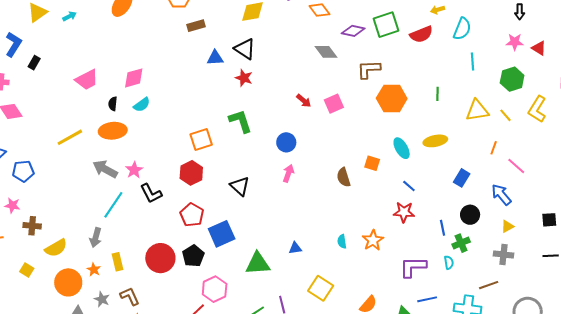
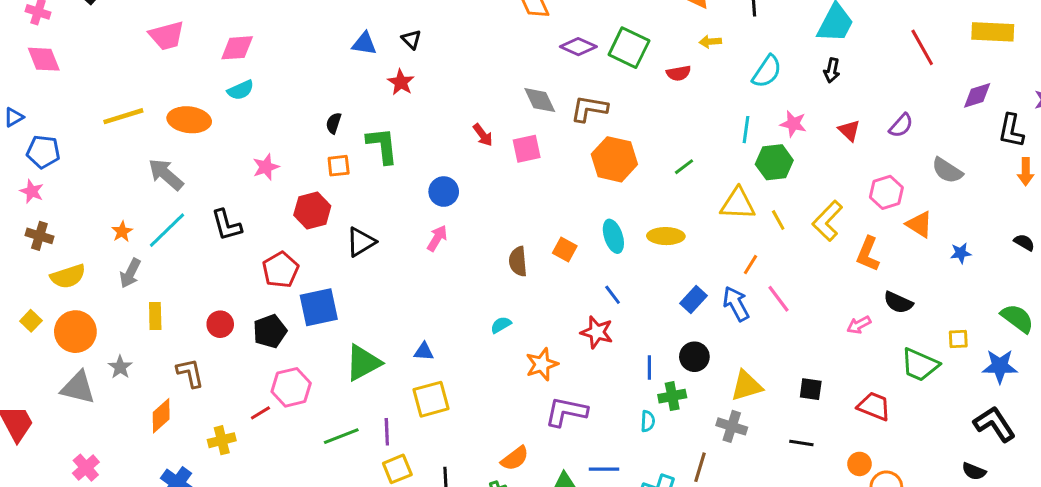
green square: (386, 25) -> (629, 48), turned 32
cyan semicircle: (462, 29) -> (767, 71), moved
red semicircle: (421, 34) -> (679, 73), size x0.7
pink star: (515, 42) -> (793, 124), moved
black triangle: (245, 49) -> (411, 39), size x0.6
gray diamond: (326, 52) -> (540, 100), moved
green hexagon: (512, 79) -> (774, 162), moved
green line: (438, 94) -> (684, 167), turned 40
black semicircle: (113, 104) -> (334, 123), moved
orange square: (201, 140) -> (339, 166), moved, size x0.7
pink star: (134, 170) -> (266, 167), moved
red hexagon: (191, 173) -> (312, 210), moved
black triangle: (240, 186) -> (361, 242), turned 35
blue arrow: (501, 195) -> (736, 304), moved
pink star: (12, 205) -> (32, 191), moved
yellow triangle: (507, 226) -> (746, 386), size x1.6
cyan semicircle: (342, 241) -> (501, 325), moved, turned 56
red circle: (160, 258) -> (220, 324), size x0.6
green triangle: (258, 264) -> (363, 363), turned -36
purple L-shape: (413, 267) -> (566, 412), moved
yellow square: (27, 270) -> (31, 321), moved
orange star: (94, 270) -> (122, 232), moved
brown line: (489, 285) -> (700, 467), turned -66
yellow square: (321, 288) -> (431, 399), moved, turned 30
brown L-shape: (130, 296) -> (190, 373), moved

